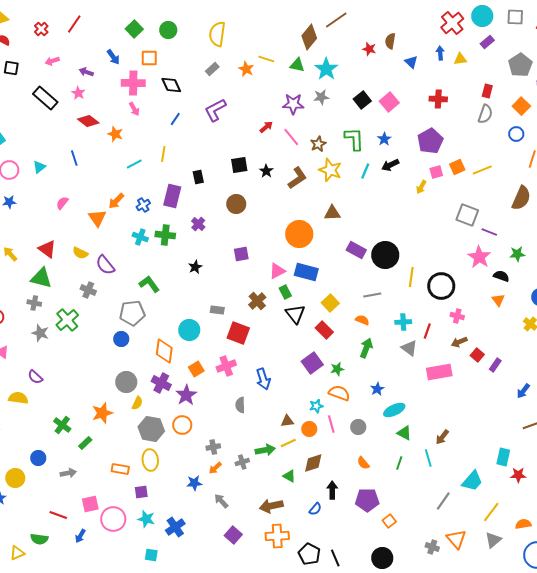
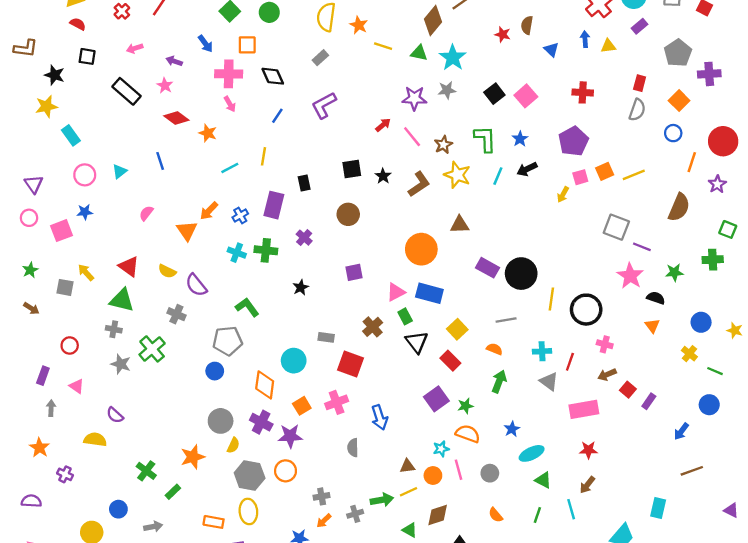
orange star: (246, 69) -> (359, 25), moved
purple star: (186, 395) -> (290, 436), turned 30
red star: (518, 475) -> (588, 450), moved

